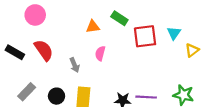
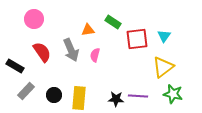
yellow triangle: (192, 50) -> (163, 67), moved, size x1.6
black rectangle: (15, 52) -> (15, 66), moved
gray arrow: (75, 65) -> (71, 50), moved, size x1.6

